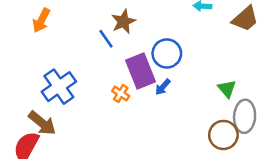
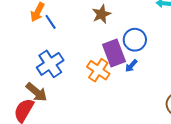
blue line: (106, 39) -> (51, 22), moved
orange cross: (121, 93) -> (98, 70), size x1.6

